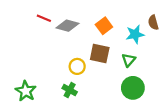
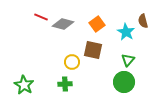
cyan star: (135, 34) -> (126, 32), turned -30
green triangle: (129, 60) -> (128, 60), moved
green cross: (70, 90) -> (65, 84), turned -32

